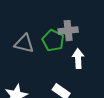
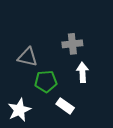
green pentagon: (53, 41) -> (46, 81), moved, turned -30

